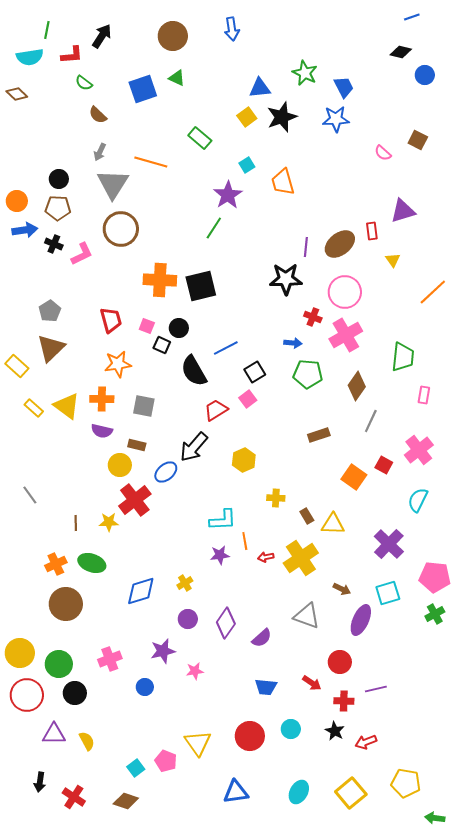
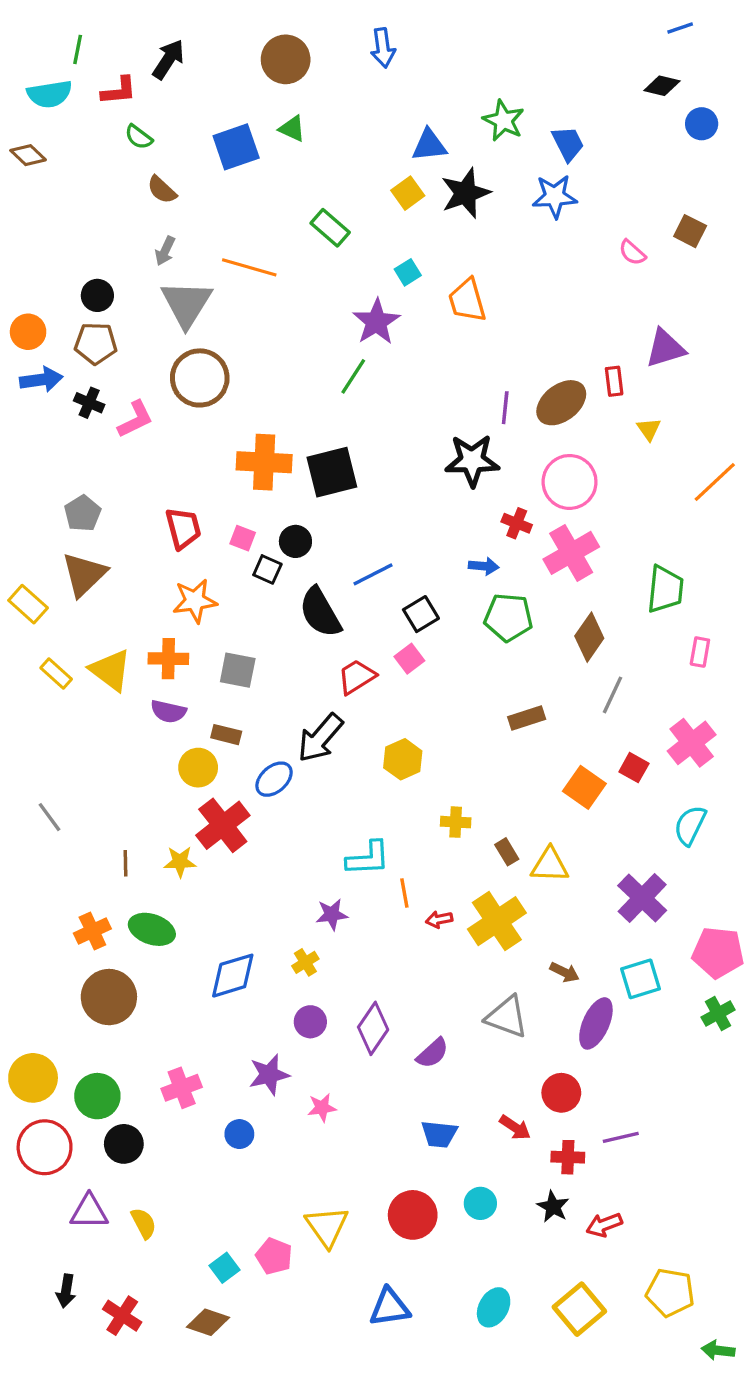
purple star: (220, 555) -> (332, 914), moved

